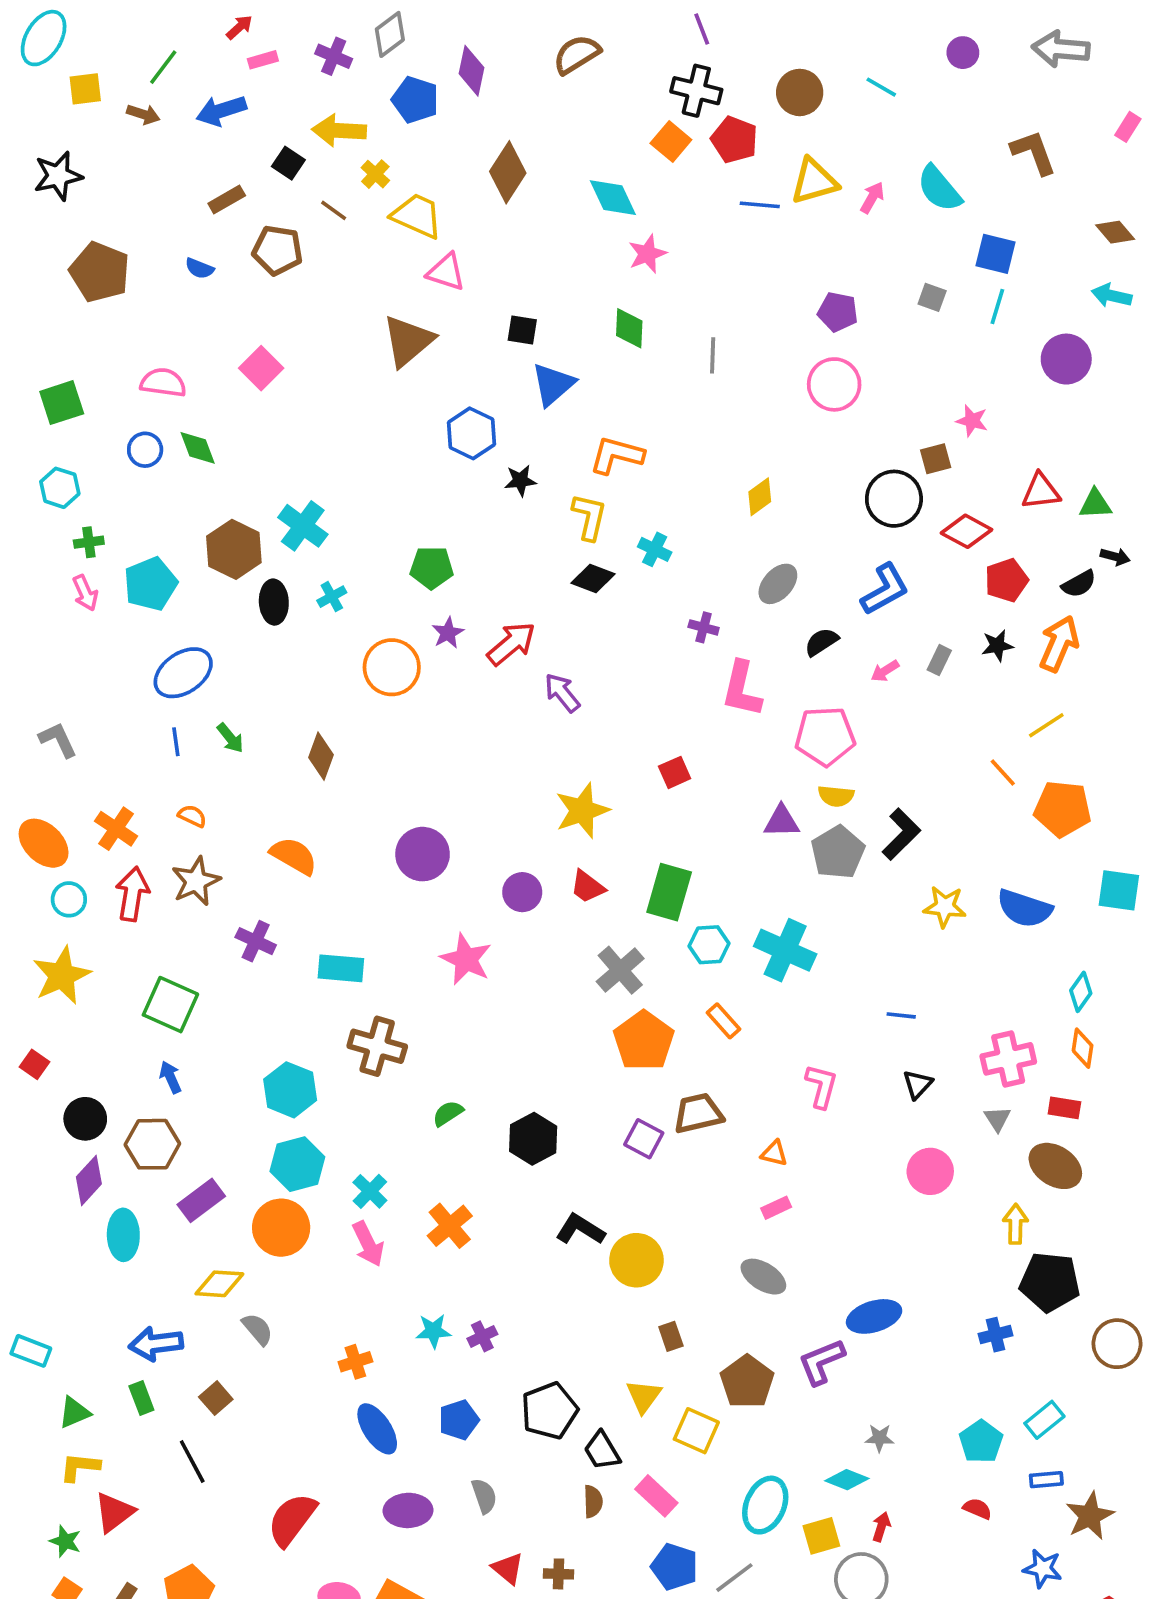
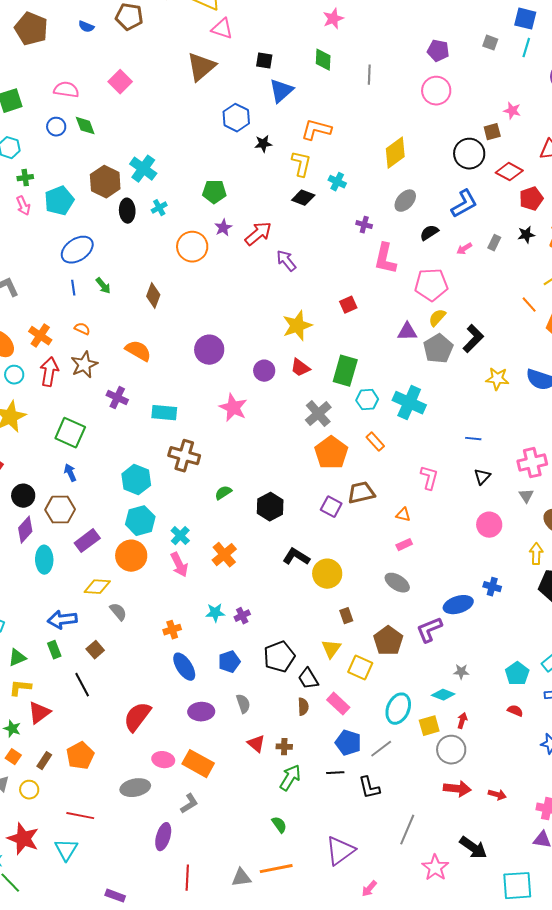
yellow diamond: (760, 497) -> (395, 153), size x1.5
yellow semicircle: (836, 796) -> (437, 318), turned 126
blue cross: (996, 1335) -> (492, 587), moved, turned 30

